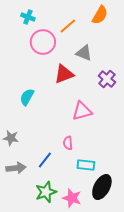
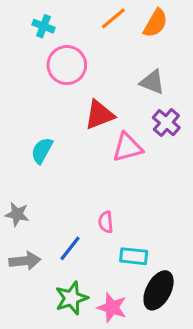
orange line: (68, 26) -> (113, 18), moved
gray triangle: (84, 53) -> (152, 82), moved
pink triangle: (82, 111) -> (127, 147), moved

